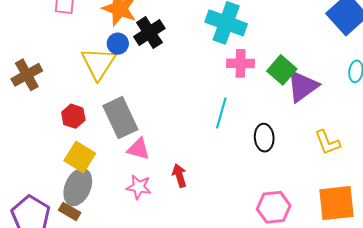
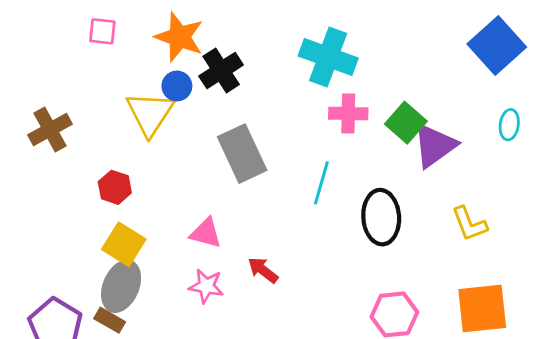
gray rectangle: (120, 118) -> (242, 154), moved
black ellipse: (264, 138) -> (381, 217), size x1.4
red arrow: (179, 176) -> (263, 270), turned -35

